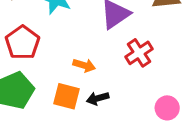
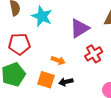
red pentagon: (22, 43) -> (19, 44), turned 30

